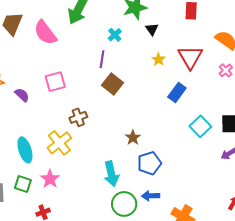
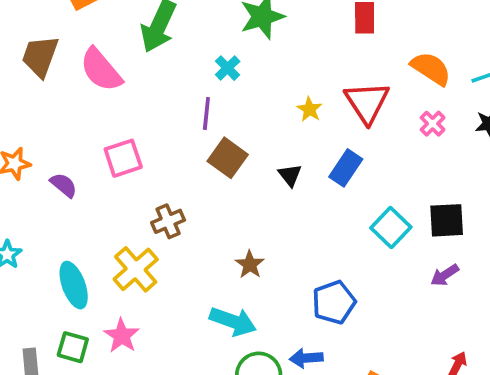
black triangle: (152, 29) -> (290, 175), moved
brown star: (133, 138) -> (250, 264), moved
blue pentagon: (149, 163) -> (334, 302), moved
cyan arrow: (111, 174) -> (233, 321), turned -55

